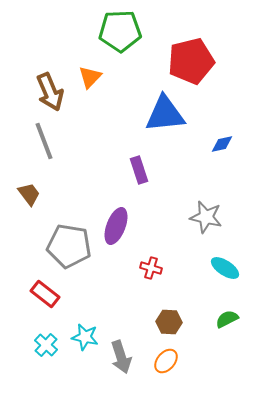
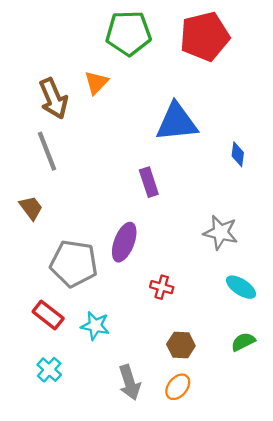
red pentagon: (191, 61) -> (205, 36), moved
blue diamond: (222, 144) -> (238, 154), turned -70
cyan star: (85, 337) -> (95, 326), moved

